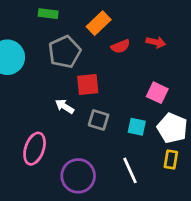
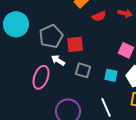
gray pentagon: (65, 52) -> (51, 36), moved
pink ellipse: (35, 149) -> (41, 77), moved

